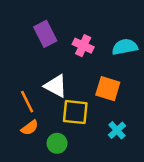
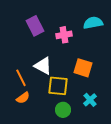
pink cross: (83, 46) -> (64, 35), turned -35
cyan semicircle: (125, 47) -> (93, 23), moved
green circle: (57, 143) -> (63, 110), moved

